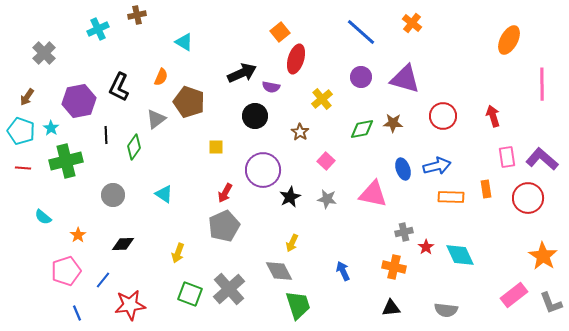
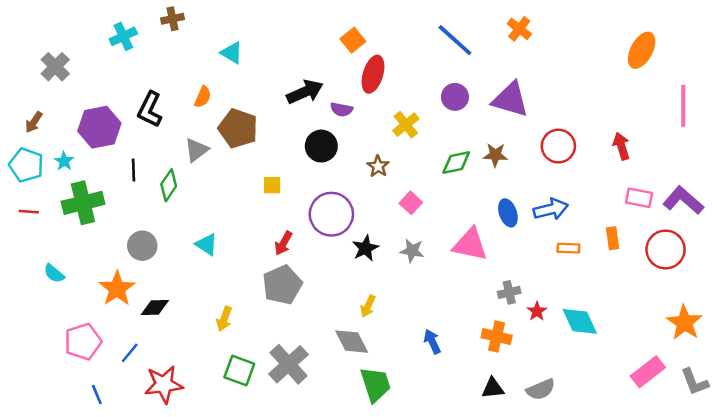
pink rectangle: (507, 157) -> (639, 198), turned -70
orange rectangle: (451, 197) -> (568, 248), size x0.7
orange star: (78, 235) -> (117, 289), moved, size x1.8
gray semicircle: (446, 310) -> (541, 389), moved, turned -30

